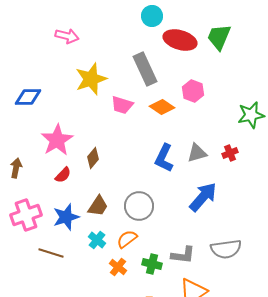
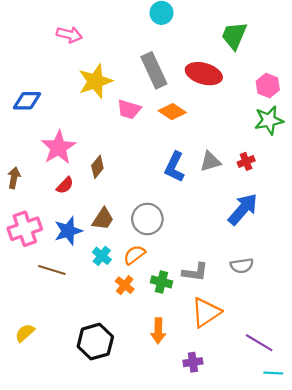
red ellipse: (180, 40) -> (204, 74), moved
pink hexagon: (193, 91) -> (268, 86), moved
blue arrow: (203, 197) -> (243, 209), moved
gray semicircle: (226, 249) -> (242, 266), size x0.7

